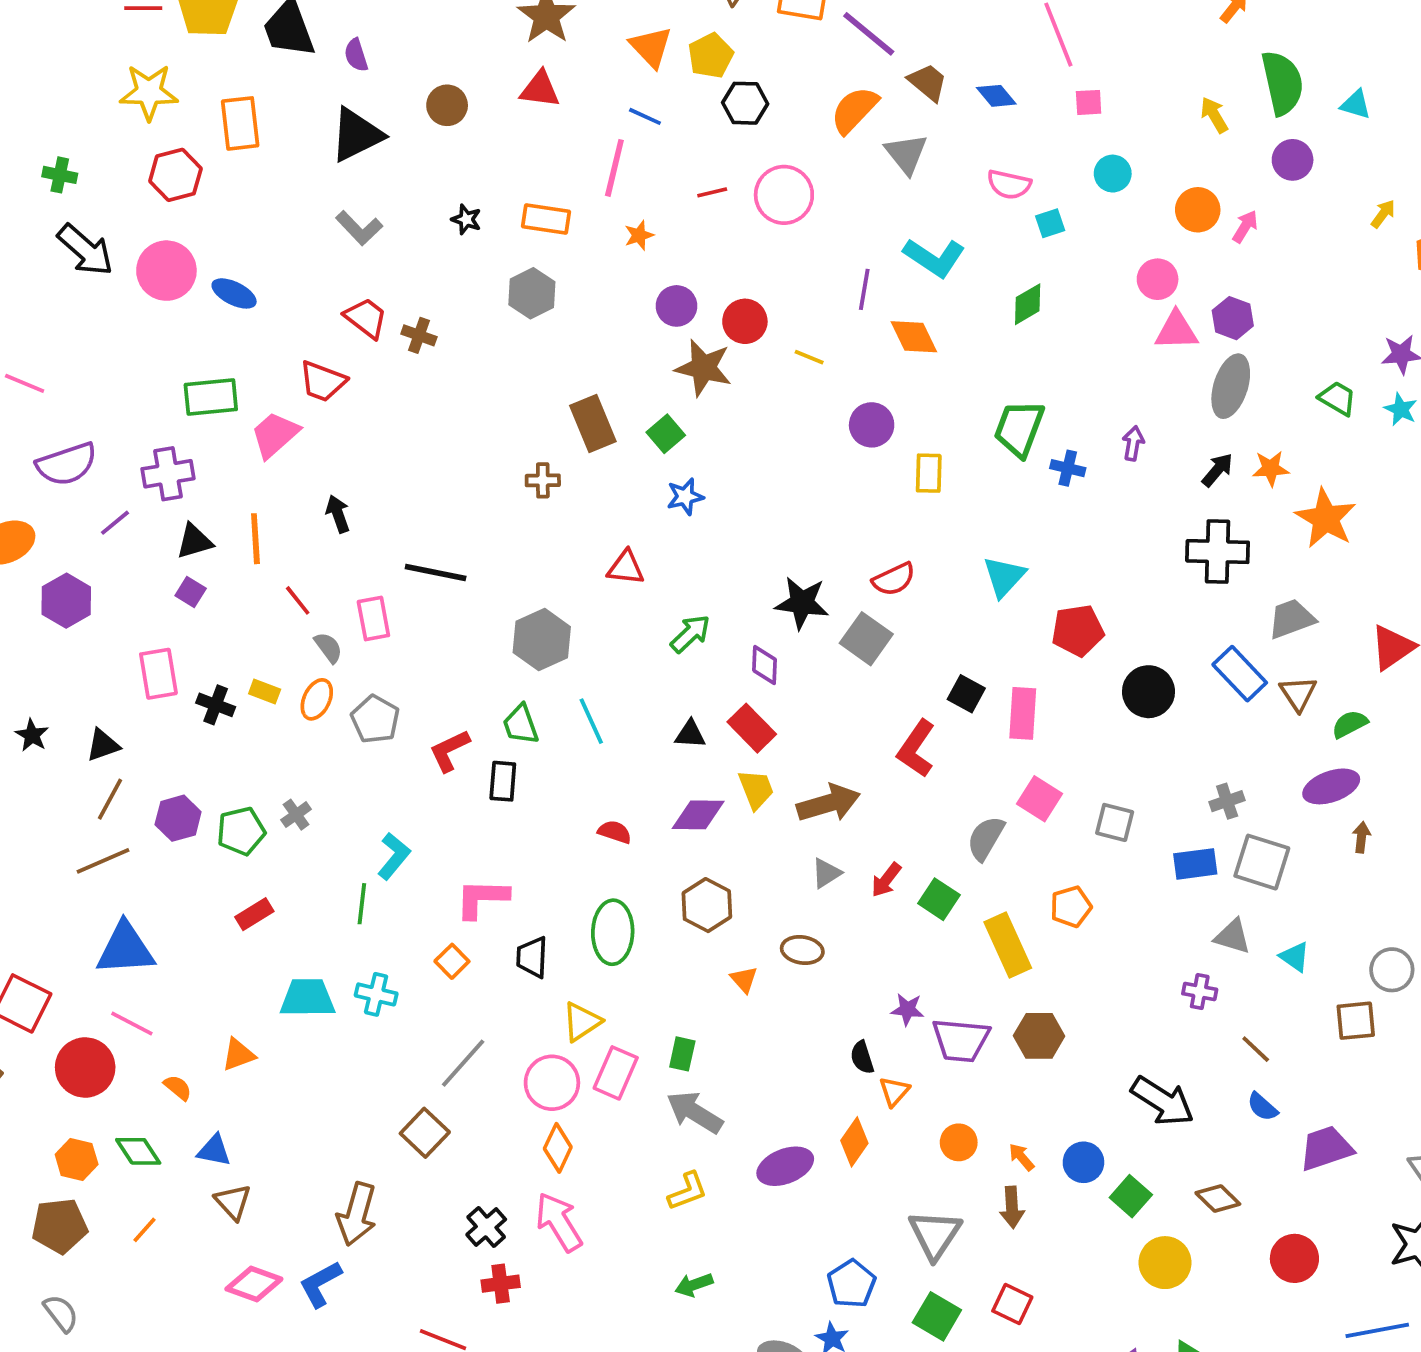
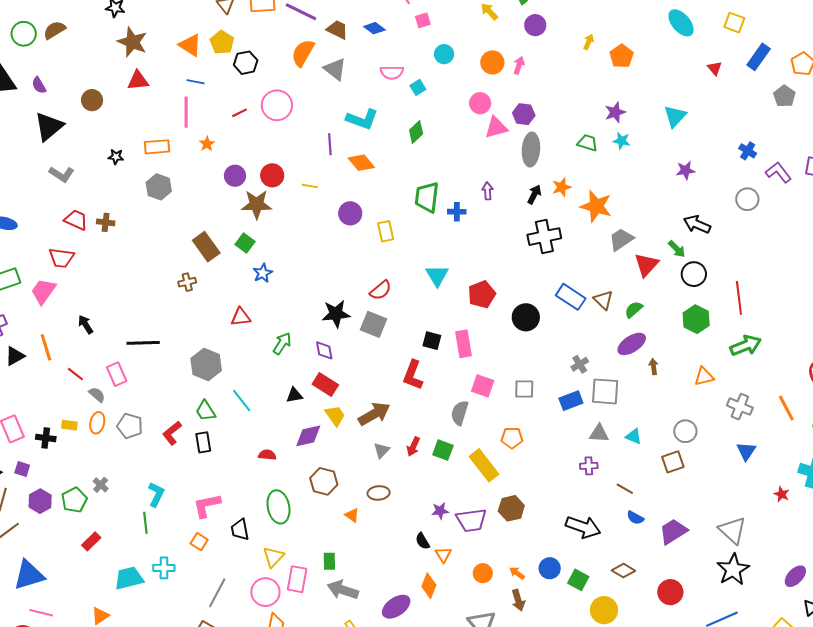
purple square: (191, 592) -> (22, 469), moved
gray trapezoid: (1291, 619) -> (621, 239), moved
orange pentagon: (1071, 907) -> (512, 438), turned 30

